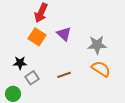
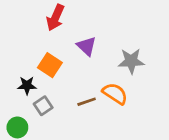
orange square: (37, 37) -> (50, 65), moved
orange semicircle: (101, 69) -> (115, 94), moved

